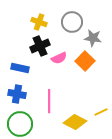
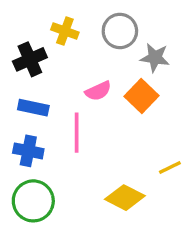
black cross: (40, 46) -> (30, 59), moved
pink line: (49, 101) -> (77, 133), moved
yellow line: (101, 112) -> (170, 168), moved

